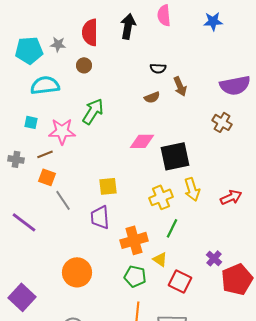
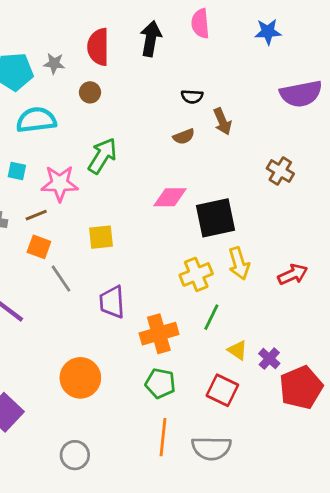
purple semicircle: (235, 85) -> (301, 94), moved
yellow square: (108, 186) -> (101, 237), moved
yellow triangle: (160, 259) -> (238, 350), moved

